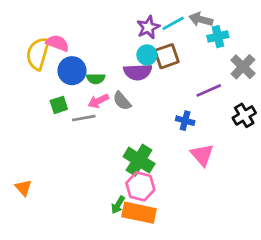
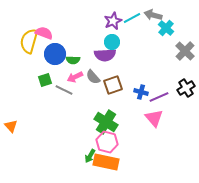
cyan cross: (218, 37) -> (166, 28), turned -35
brown square: (167, 56) -> (113, 85), moved
purple line: (209, 90) -> (159, 97), moved
gray line: (84, 118) -> (64, 90), turned 36
orange triangle: (23, 188) -> (11, 126), moved

